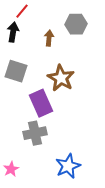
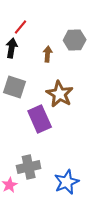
gray cross: (35, 133) -> (29, 167), moved

